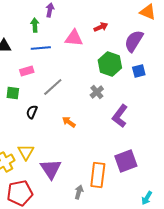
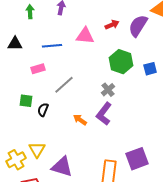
green arrow: (35, 25) -> (30, 12), moved
purple semicircle: (134, 41) -> (138, 26), moved
green square: (13, 93) -> (26, 101), moved
purple L-shape: (120, 116) -> (104, 114), moved
purple triangle: (51, 169) -> (62, 167), turned -40

